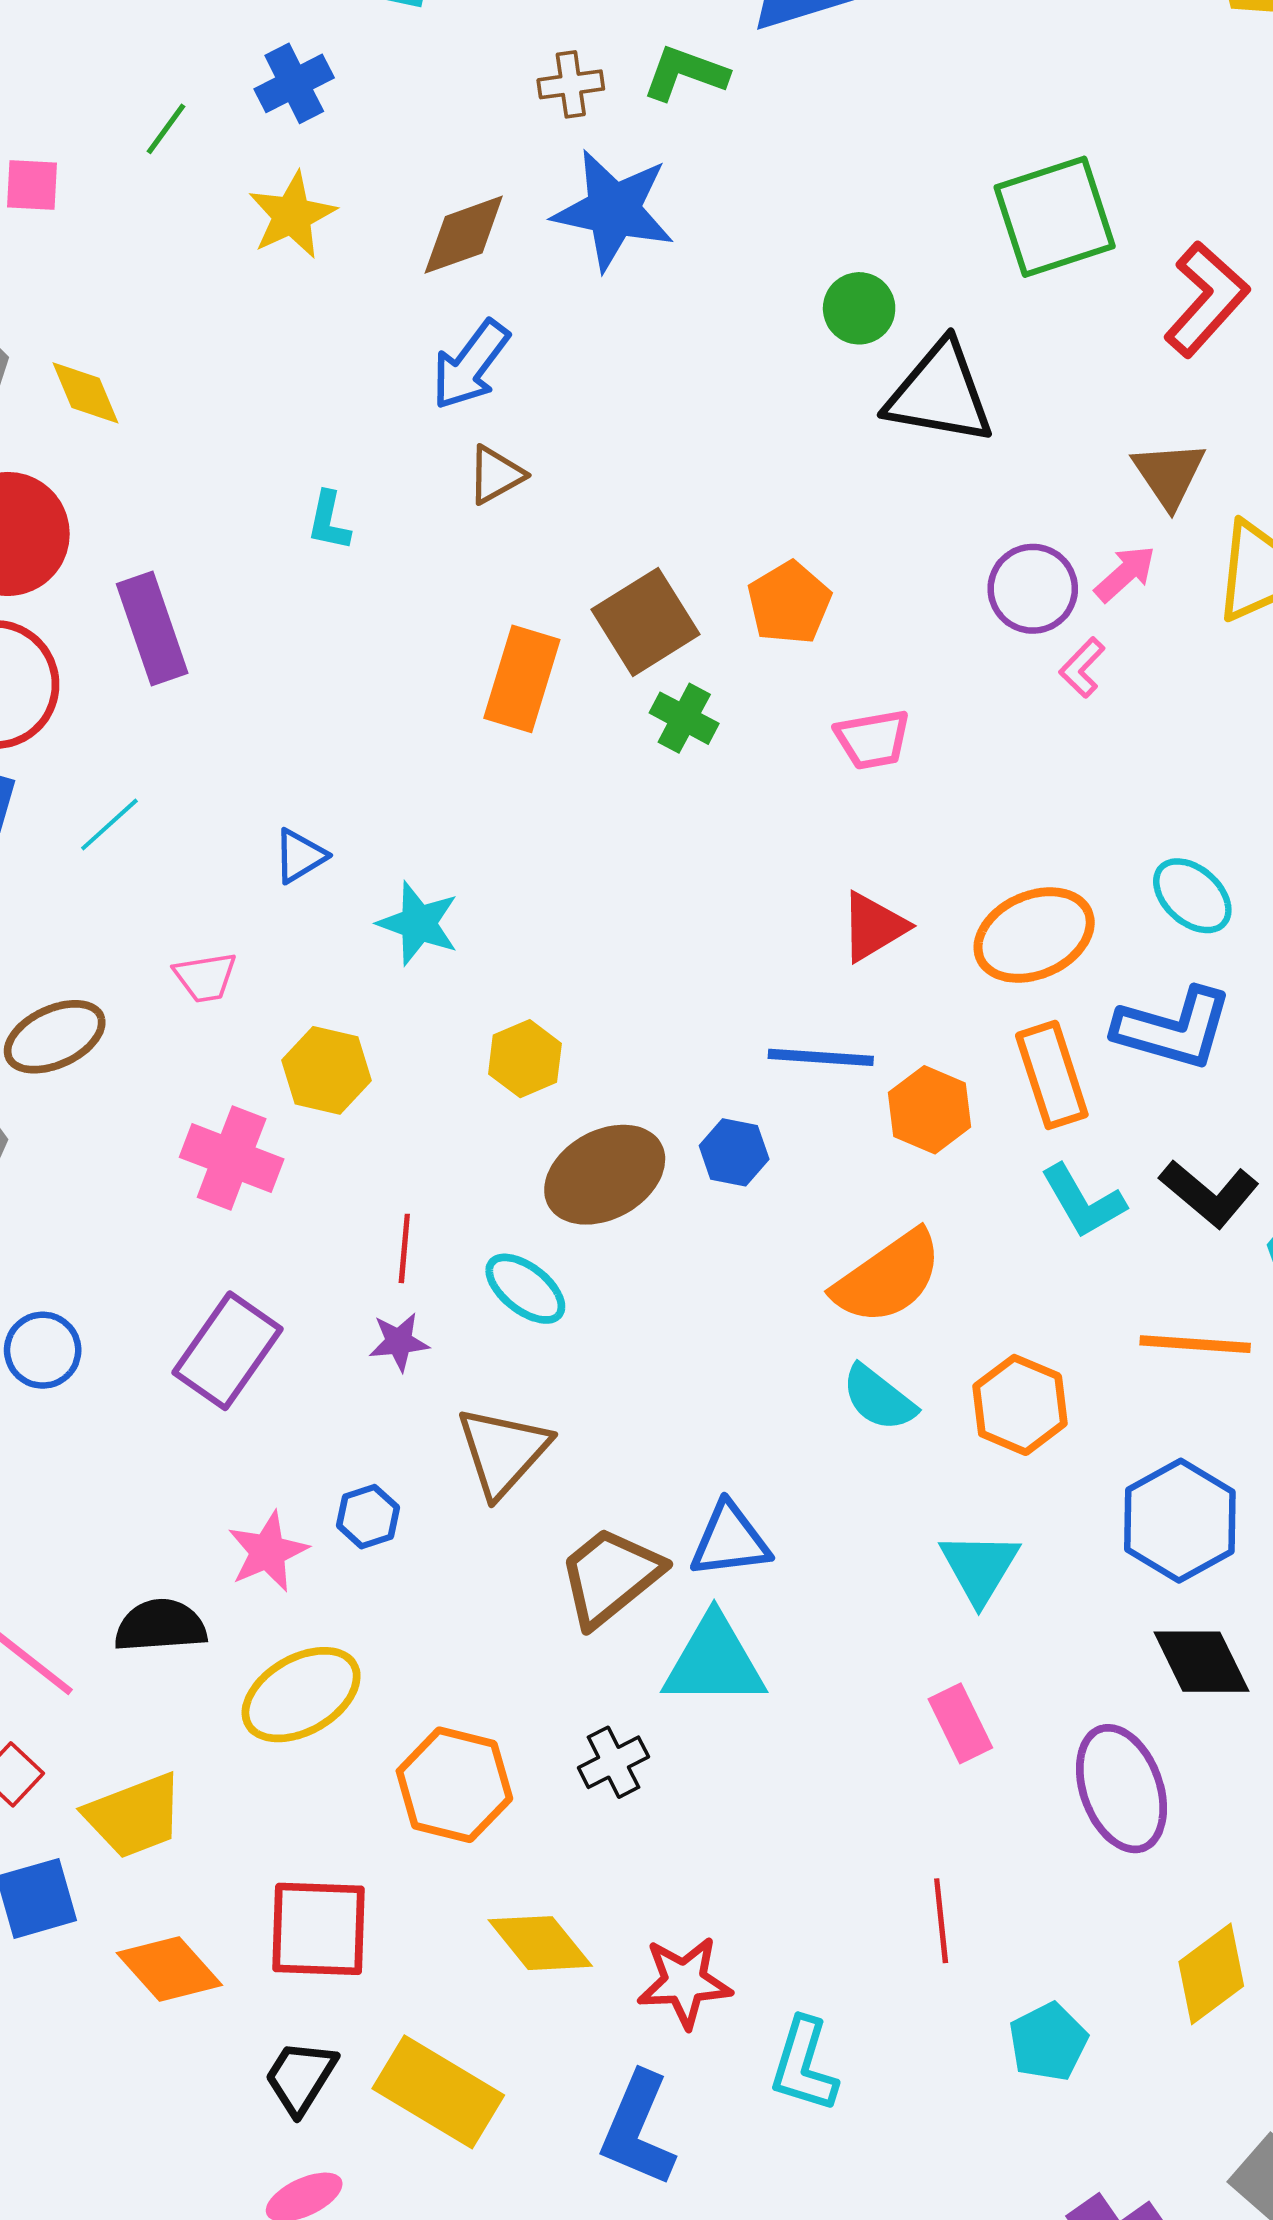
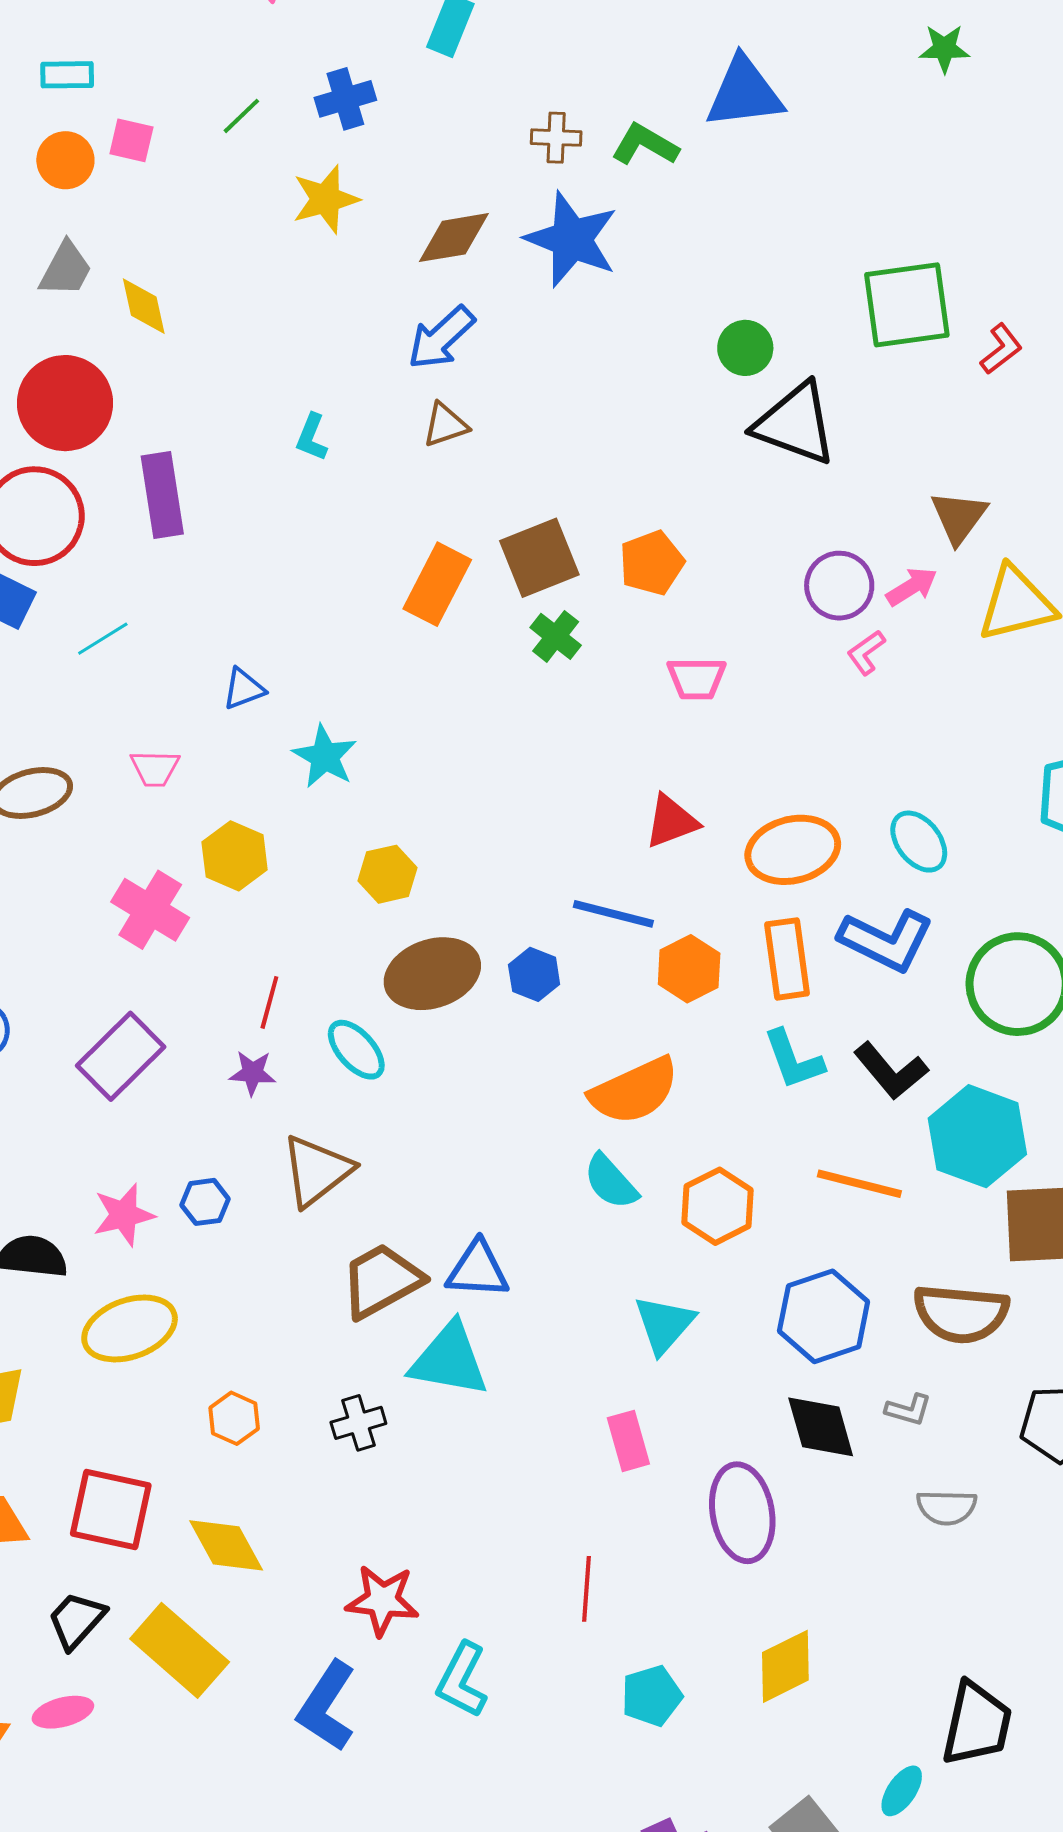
red L-shape: (1206, 299) -> (1001, 349), moved, size x0.6
orange hexagon: (454, 1785) -> (234, 1418), size x0.6
yellow diamond: (540, 1943) -> (226, 1545), moved

